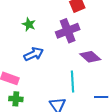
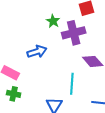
green star: (29, 24) -> (53, 21), moved

